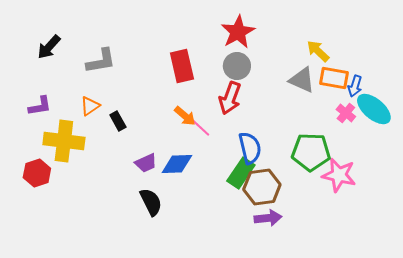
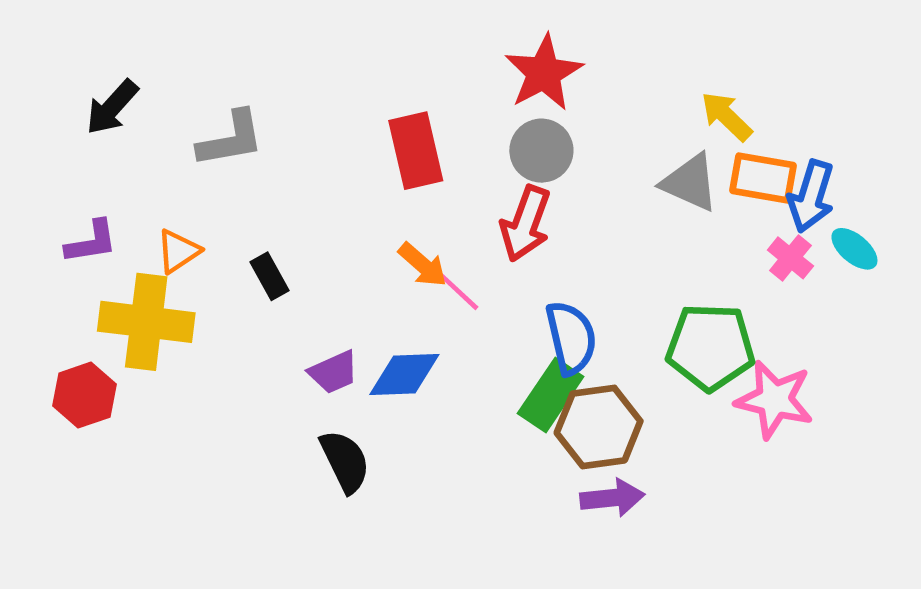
blue arrow: (355, 86) -> (811, 196), size x1.4
orange triangle: (90, 106) -> (178, 251), moved
cyan ellipse: (374, 109) -> (854, 249), size x0.6

